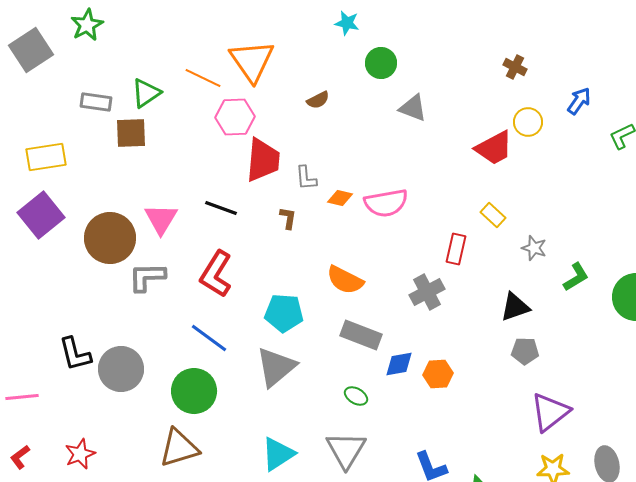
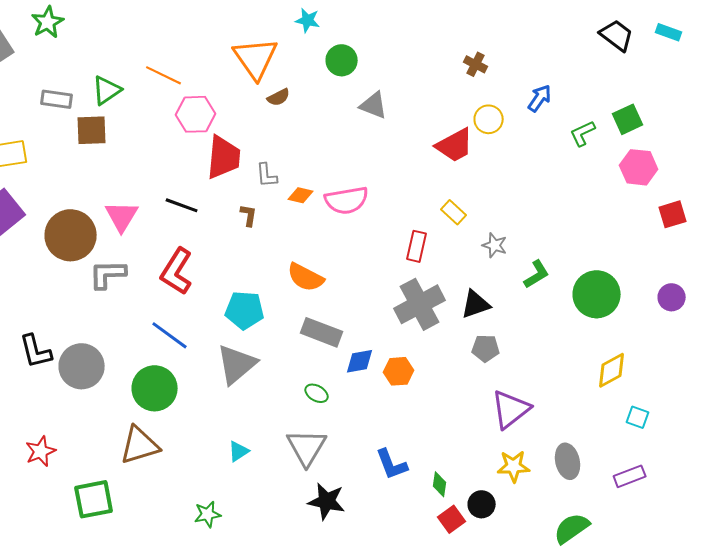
orange triangle: (252, 61) -> (256, 58), moved
gray cross: (427, 292) -> (420, 304), moved, size x1.4
cyan triangle: (278, 454) -> (239, 451), size x0.6

